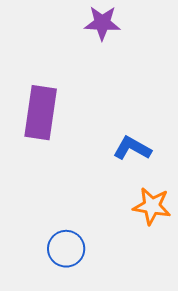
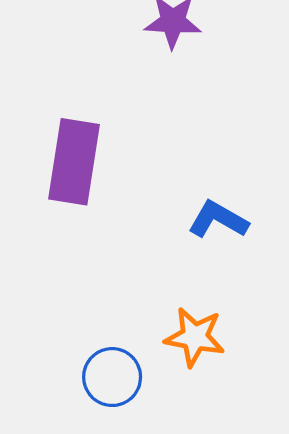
orange star: (152, 206) -> (195, 337), moved

